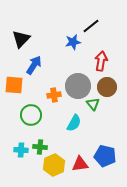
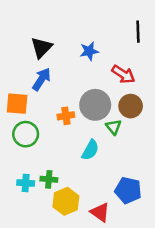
black line: (91, 26) -> (138, 32), moved, turned -54
black triangle: (21, 39) -> (41, 47), moved
red arrow: (101, 61) -> (123, 74), turned 114
green circle: (31, 115) -> (26, 134), moved
red triangle: (80, 164) -> (100, 212), moved, turned 42

